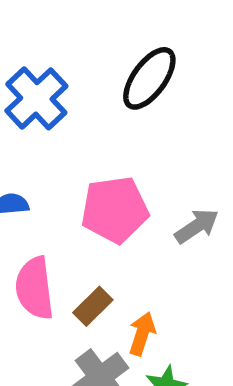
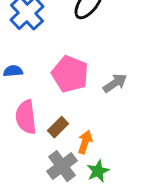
pink pentagon: (115, 210) -> (70, 74), turned 30

